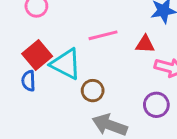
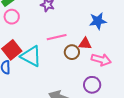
brown circle: (93, 91) -> (72, 52), moved

